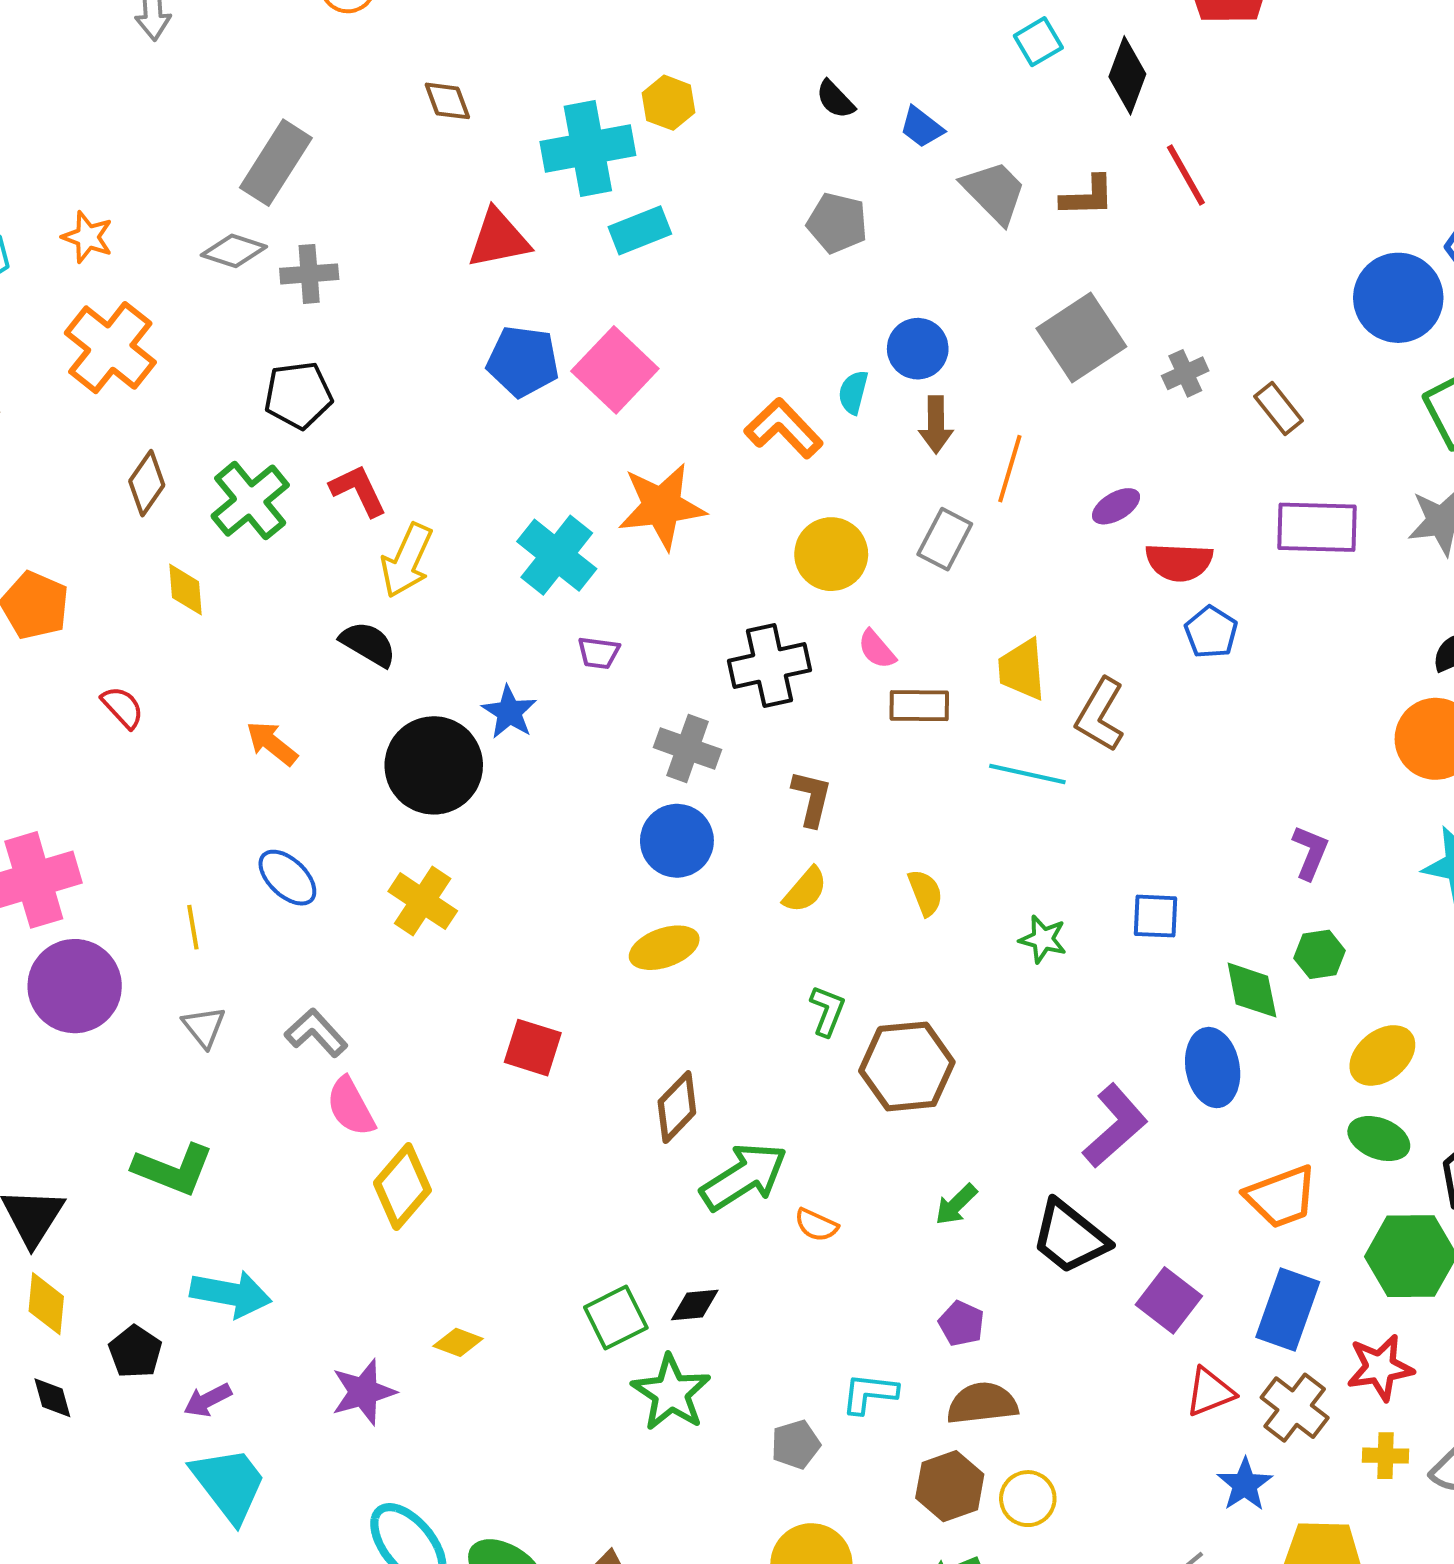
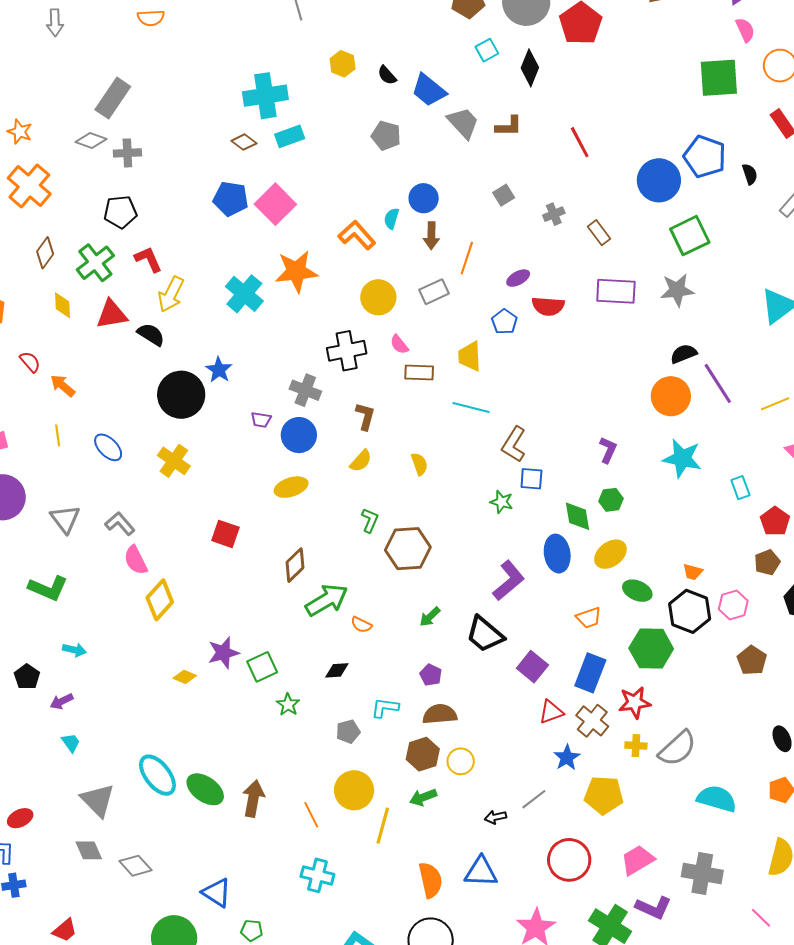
brown diamond: (447, 101) -> (244, 142), moved, turned -35
yellow hexagon: (669, 103) -> (343, 64), moved
blue trapezoid: (922, 127) -> (429, 90), size x1.6
red line: (1186, 175) -> (580, 142), moved
red triangle: (499, 239) -> (112, 314), moved
gray square: (1081, 337) -> (504, 195), size x0.5
gray rectangle: (945, 539) -> (434, 292), turned 36
blue pentagon: (1211, 632) -> (504, 322), moved
purple trapezoid: (599, 653) -> (261, 420), moved
brown L-shape: (1100, 715) -> (514, 444), moved
orange arrow: (272, 743) -> (63, 386), moved
yellow line: (193, 927) -> (58, 435), moved
green star: (1043, 939) -> (502, 502), moved
gray triangle: (204, 1027) -> (65, 519), size x1.4
yellow ellipse: (1382, 1055) -> (610, 554), moved
orange trapezoid: (1281, 1197) -> (589, 618), size x0.7
cyan arrow: (231, 1294) -> (74, 650), size x0.6
black diamond: (695, 1305) -> (337, 670), moved
purple star: (363, 1392) -> (223, 653), moved
green star: (671, 1393) -> (288, 705), size x0.6
cyan trapezoid: (229, 1484) -> (71, 743), size x0.5

